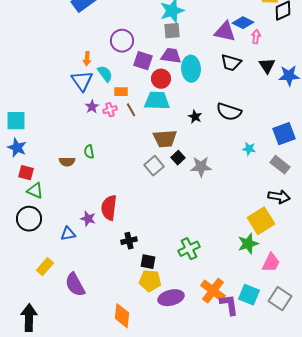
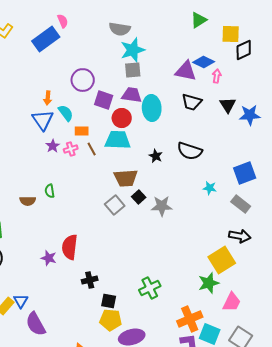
blue triangle: (68, 234) -> (21, 301), moved, turned -49
orange cross: (213, 291) -> (190, 319), moved, turned 30

